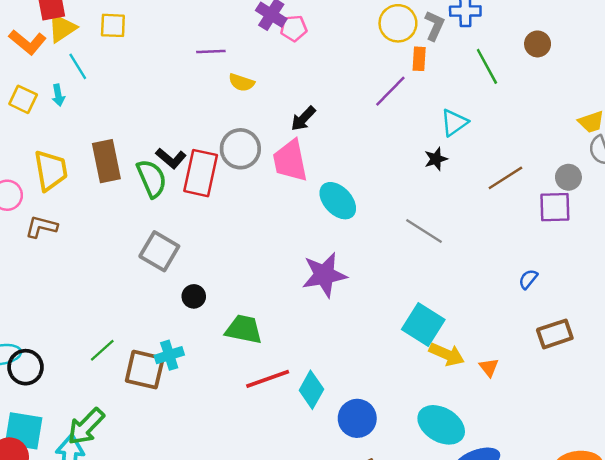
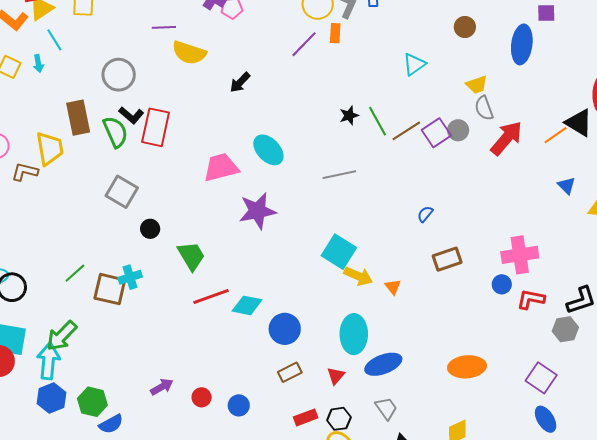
brown circle: (538, 44) -> (465, 27), moved
green line: (487, 66) -> (378, 121), moved
yellow semicircle: (241, 82) -> (189, 53), size x1.6
purple line: (390, 91) -> (304, 44), moved
cyan triangle: (454, 123) -> (414, 64), moved
gray circle: (240, 149) -> (119, 75), moved
pink trapezoid: (290, 161) -> (221, 167), moved, turned 87
yellow trapezoid: (51, 170) -> (50, 149), moved
purple square: (555, 207) -> (436, 133), moved, turned -32
gray line: (424, 231) -> (339, 175), turned -44
green trapezoid: (244, 329) -> (191, 256), turned 48
cyan diamond: (311, 390) -> (247, 305), turned 72
cyan ellipse: (441, 425) -> (354, 334), turned 60

